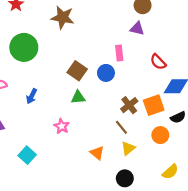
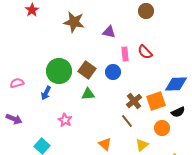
purple triangle: (137, 29) -> (109, 32), moved
green circle: (24, 47) -> (59, 71), moved
red semicircle: (158, 62) -> (145, 52), moved
pink star: (62, 126) -> (65, 120), moved
yellow triangle: (128, 148) -> (142, 145), moved

